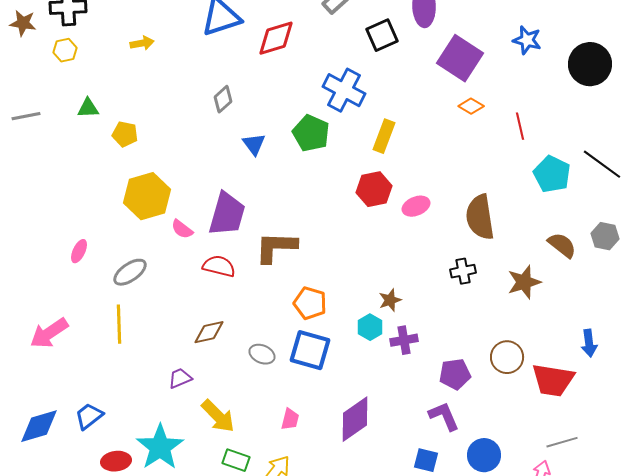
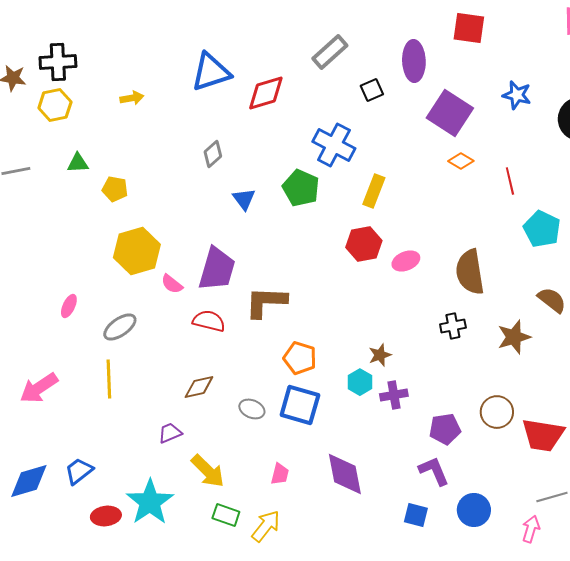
black square: (382, 35) -> (372, 90), size x0.7
yellow hexagon: (65, 50) -> (55, 105), size x1.4
purple diamond: (355, 419) -> (345, 474), turned -66

